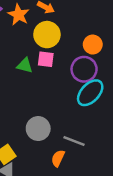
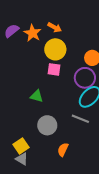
green triangle: (25, 65) -> (37, 96), moved
gray line: (74, 141) -> (80, 119), moved

